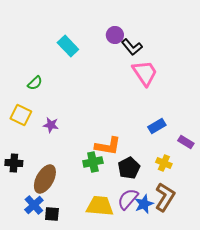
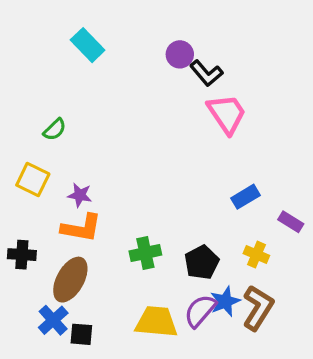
cyan rectangle: (68, 46) -> (88, 45), moved
orange L-shape: (108, 146) -> (81, 228), moved
blue star: (144, 204) -> (225, 301), moved

